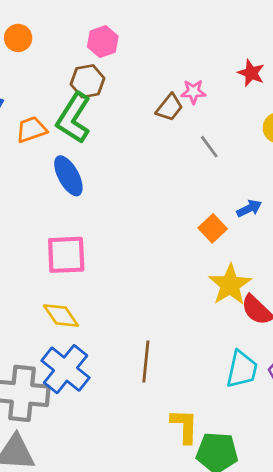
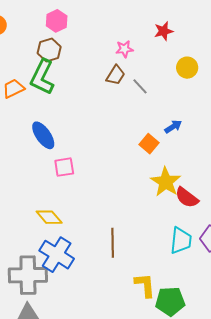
red star: (251, 73) -> (164, 31), turned -30
brown trapezoid: (170, 107) -> (116, 75), moved
blue ellipse: (68, 176) -> (43, 135), moved
pink square: (66, 255) -> (64, 167), moved, size x0.7

